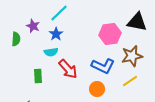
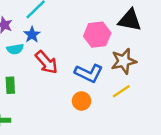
cyan semicircle: (51, 52) -> (15, 49), moved
red arrow: (68, 69) -> (46, 62), moved

